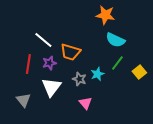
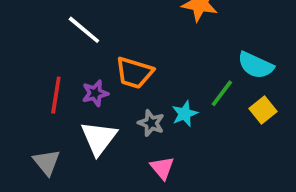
white line: (43, 40) -> (84, 30), moved
cyan semicircle: (115, 40) -> (256, 65), moved

